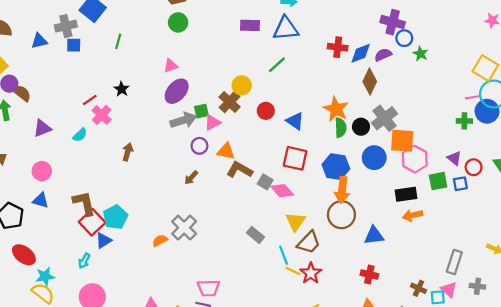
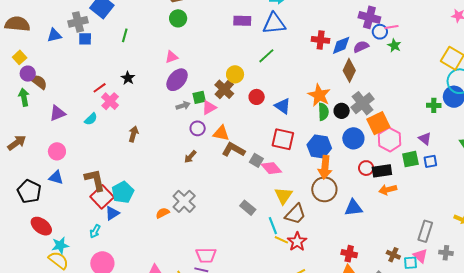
pink line: (473, 97) -> (391, 27), moved
gray arrow: (183, 120) -> (183, 106), size x0.6
orange square: (402, 141) -> (378, 123), turned -30
red circle: (474, 167) -> (366, 168), moved
red cross: (369, 274) -> (349, 254), moved

